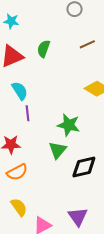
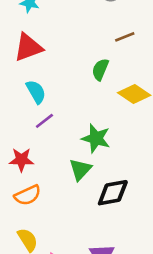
green semicircle: (44, 49) -> (100, 69), moved
purple line: (28, 113) -> (44, 121), turned 56

